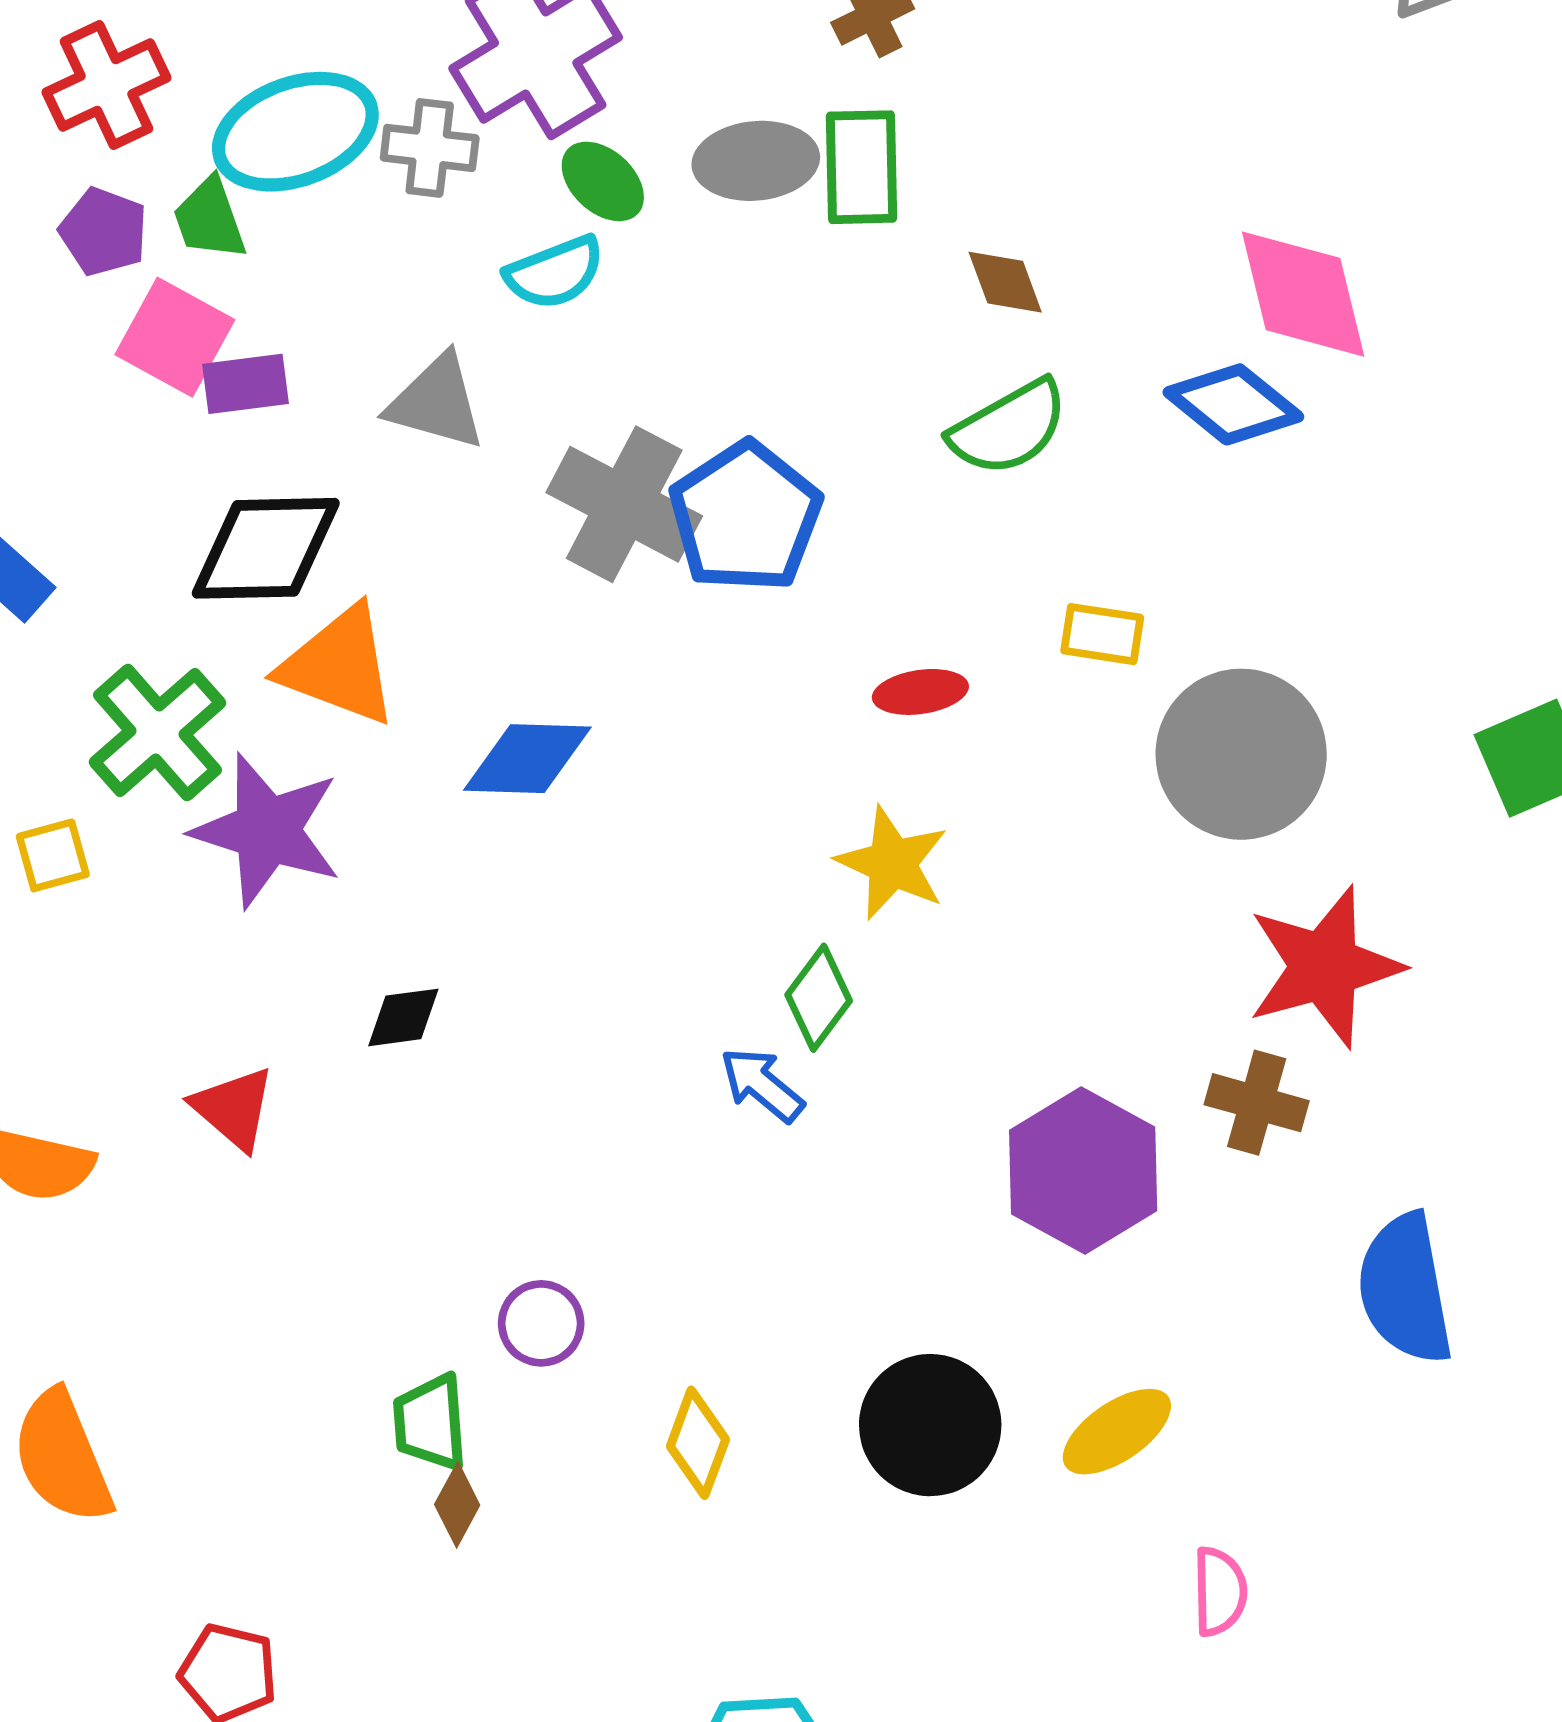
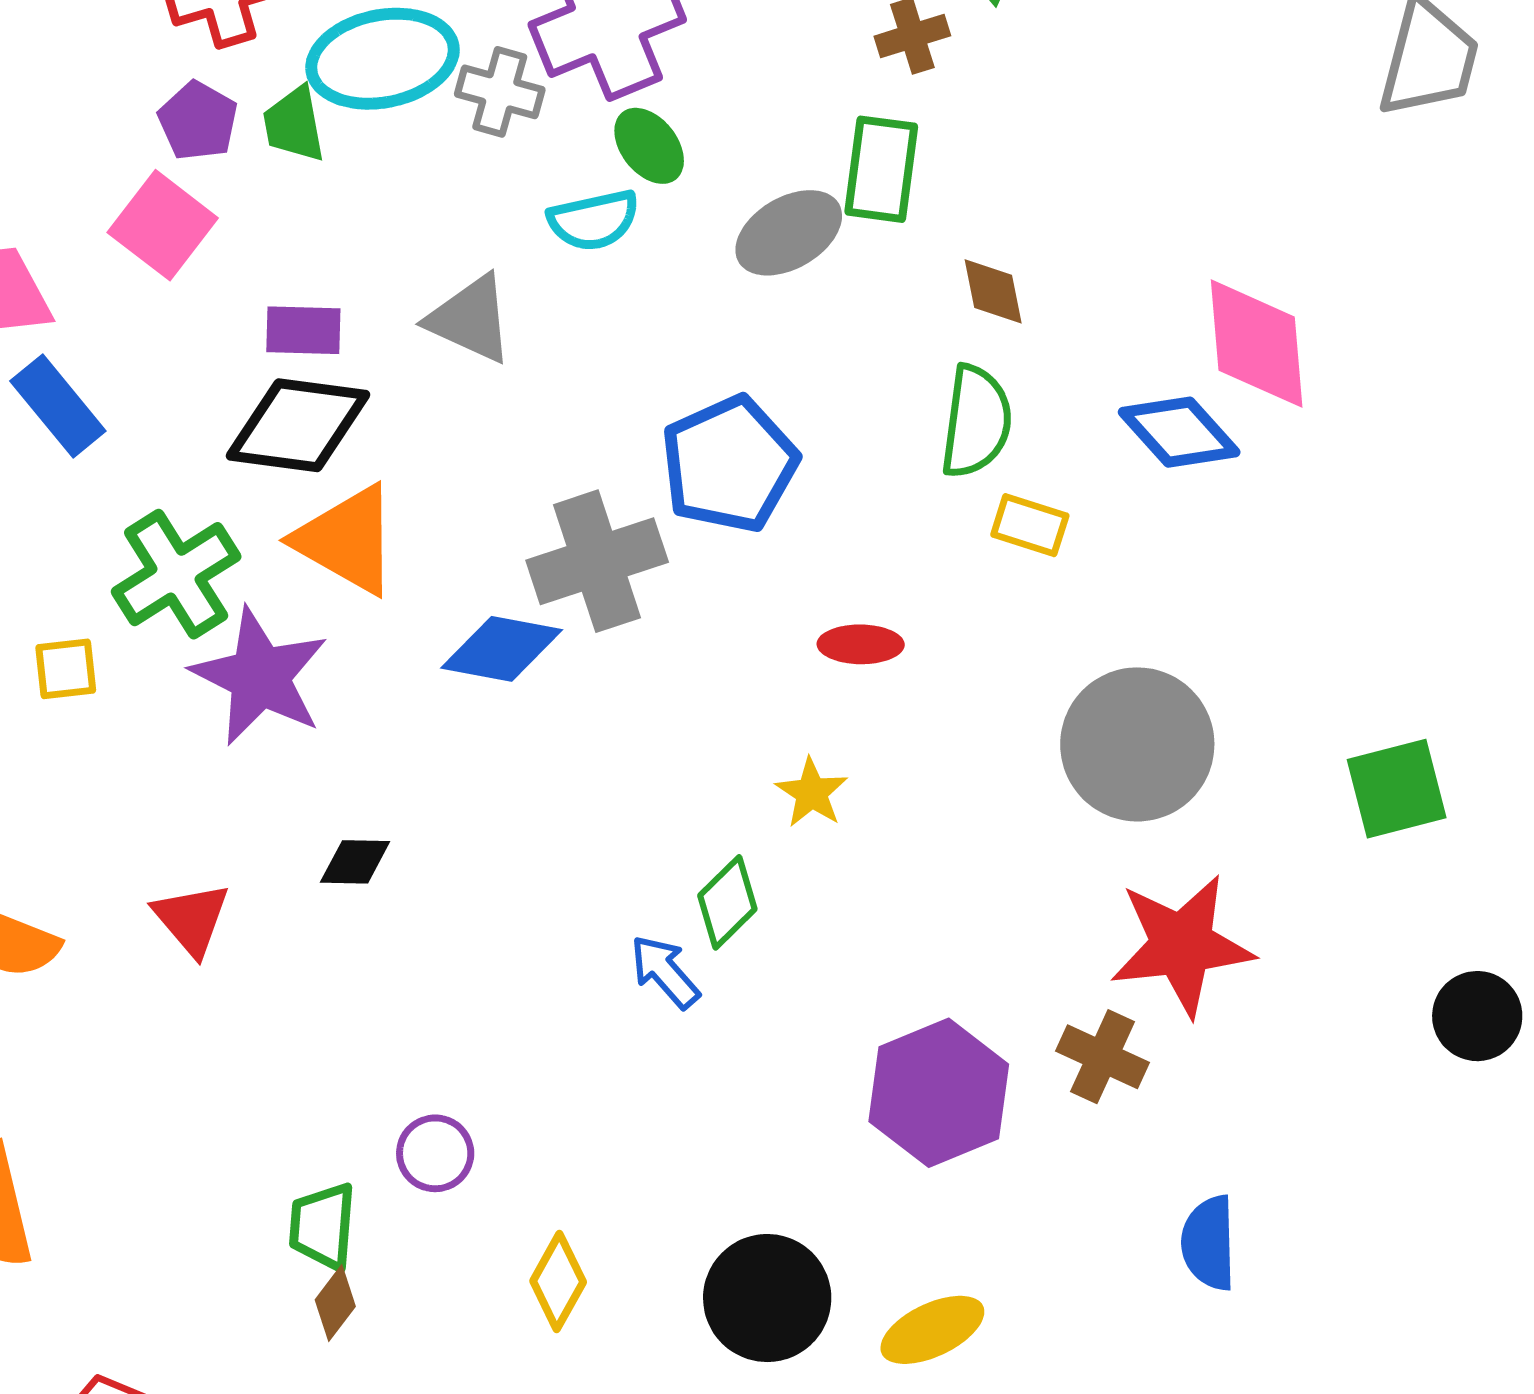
gray ellipse: (756, 161) -> (789, 233), moved, turned -34
pink square: (175, 337) -> (163, 225), moved
purple rectangle: (246, 384) -> (303, 330), moved
green semicircle: (1009, 428) -> (976, 422), turned -62
gray cross: (624, 504) -> (597, 561), moved, turned 35
yellow rectangle: (1102, 634) -> (1030, 525), moved
yellow star: (892, 863) -> (812, 793), size x0.7
blue semicircle: (1405, 1289) -> (1209, 1243), size x0.7

